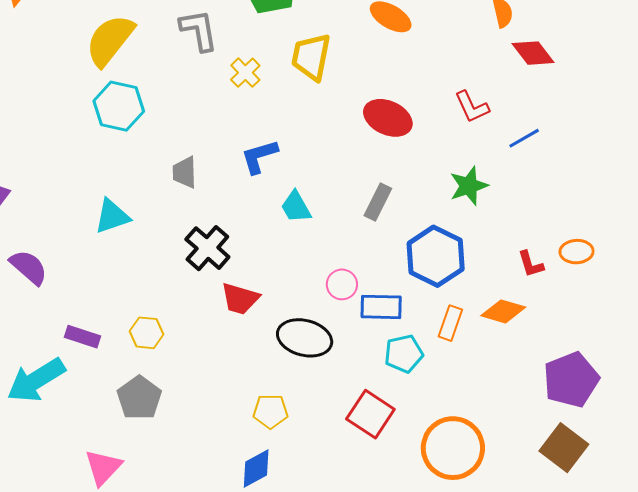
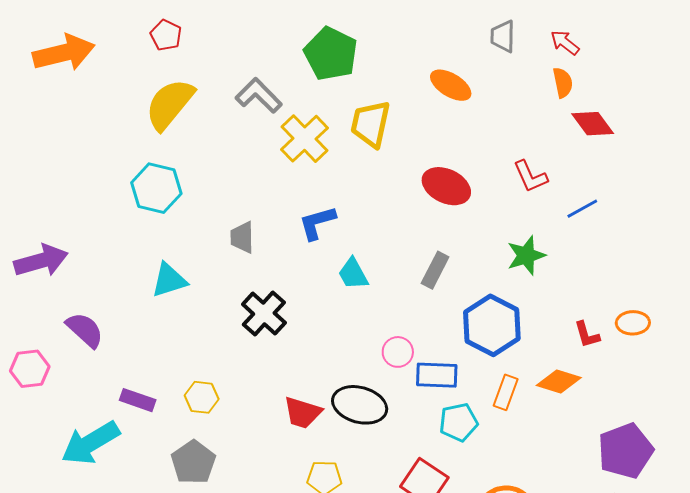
gray L-shape: (199, 30) -> (259, 95), turned -36
yellow cross: (245, 73) -> (305, 139), size x1.6
cyan hexagon: (119, 106) -> (156, 188), moved
red trapezoid: (240, 299) -> (303, 413), moved

